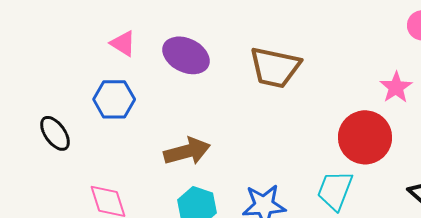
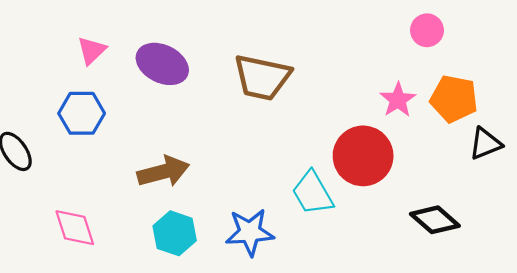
pink triangle: (123, 43) -> (92, 50), turned 44
cyan trapezoid: (335, 190) -> (313, 193), moved, turned -51

